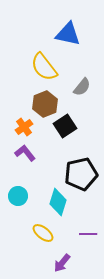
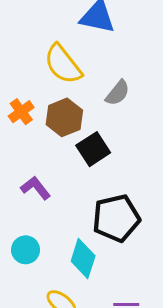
orange cross: (24, 127) -> (21, 112), moved

